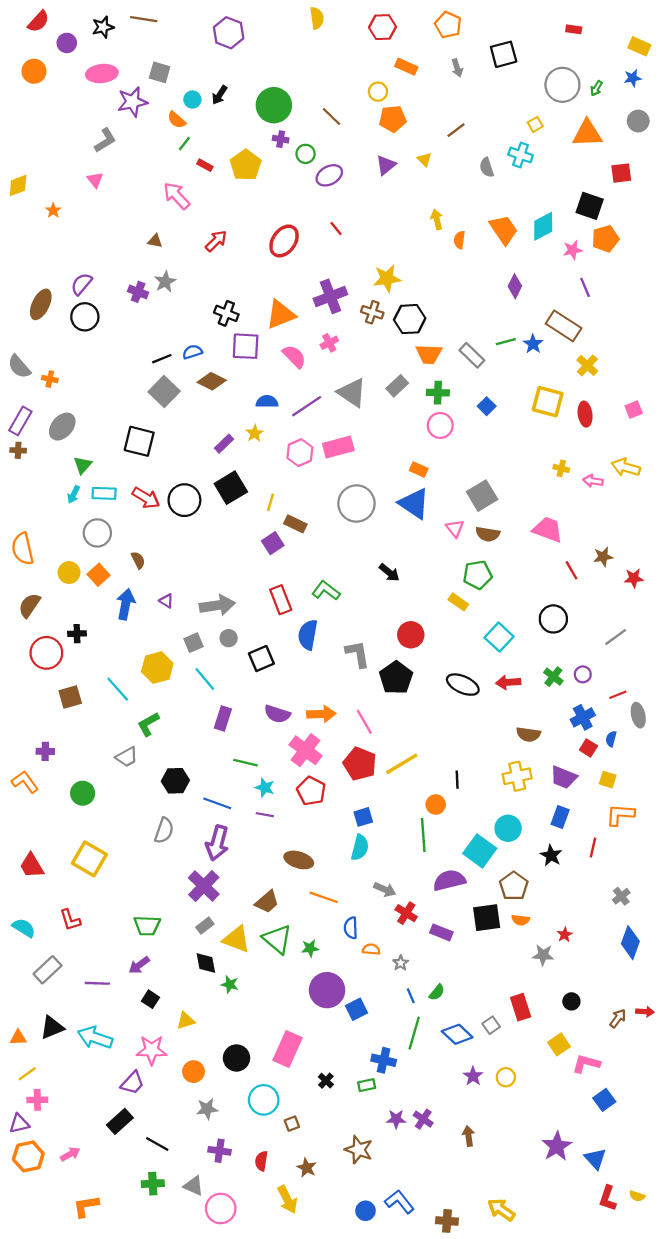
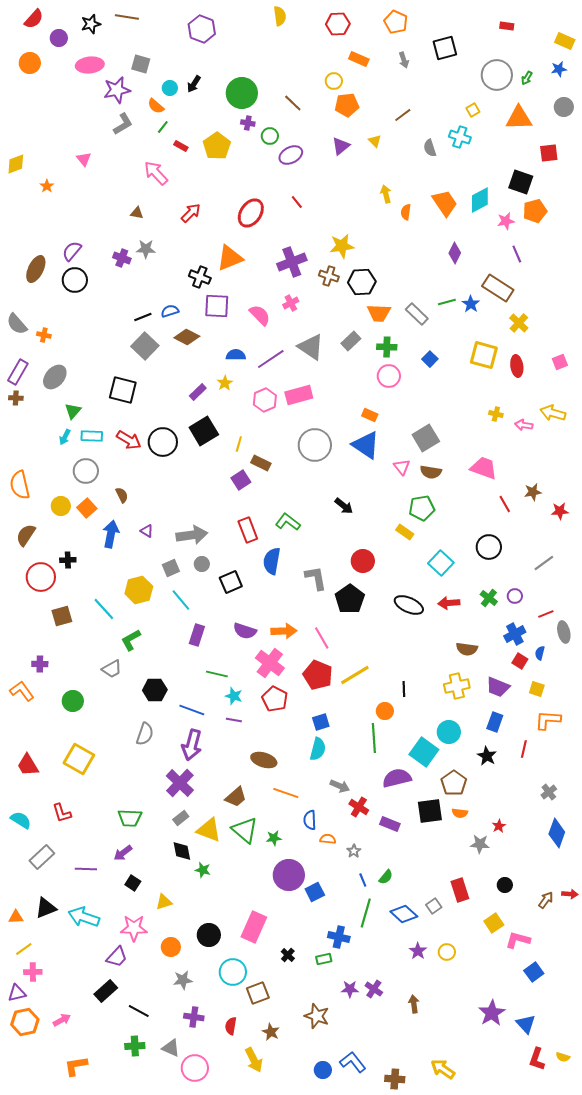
gray L-shape: (105, 140) -> (123, 124), moved
gray star: (165, 282) -> (146, 249), turned 30
orange triangle: (281, 315) -> (230, 258), moved
brown square: (292, 1124) -> (258, 993), size x1.6

